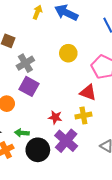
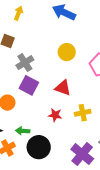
yellow arrow: (37, 12) -> (18, 13), moved
red triangle: (88, 92) -> (63, 88), moved
purple cross: (66, 141) -> (82, 154), moved

